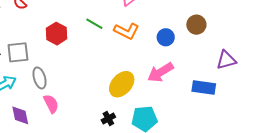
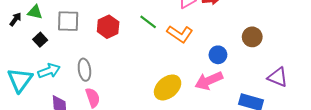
blue circle: (166, 37) -> (218, 55), moved
gray square: (18, 52) -> (68, 21), moved
purple triangle: (226, 60) -> (278, 77), turned 30

